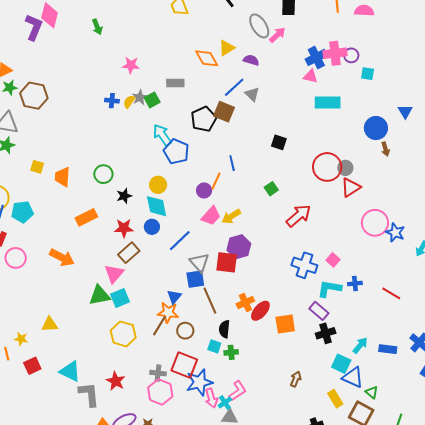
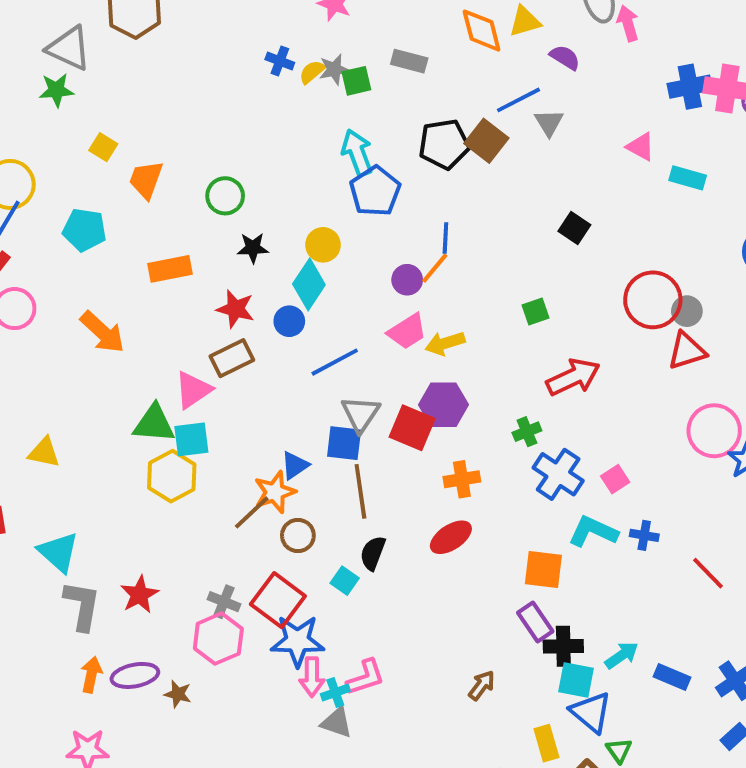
pink arrow: (277, 35) -> (628, 23), turned -78
pink triangle: (310, 76) -> (641, 147), moved
cyan rectangle: (328, 102) -> (688, 178), size x0.7
blue line: (232, 163) -> (445, 238), moved
cyan diamond: (157, 206) -> (309, 284), turned 30
cyan pentagon: (22, 212) -> (85, 230), moved
orange cross: (245, 302) -> (462, 479), moved
purple rectangle: (319, 311) -> (535, 622), moved
orange star: (168, 313) -> (275, 492), turned 30
orange square: (285, 324) -> (543, 570), moved
black cross: (326, 333) -> (563, 646), moved
yellow hexagon: (123, 334) -> (172, 476), moved
green cross: (231, 352) -> (527, 432), moved, turned -32
cyan square: (341, 364) -> (576, 680), turned -30

